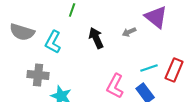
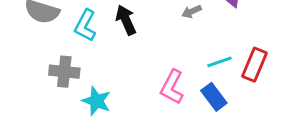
black arrow: (96, 38) -> (126, 20), moved

